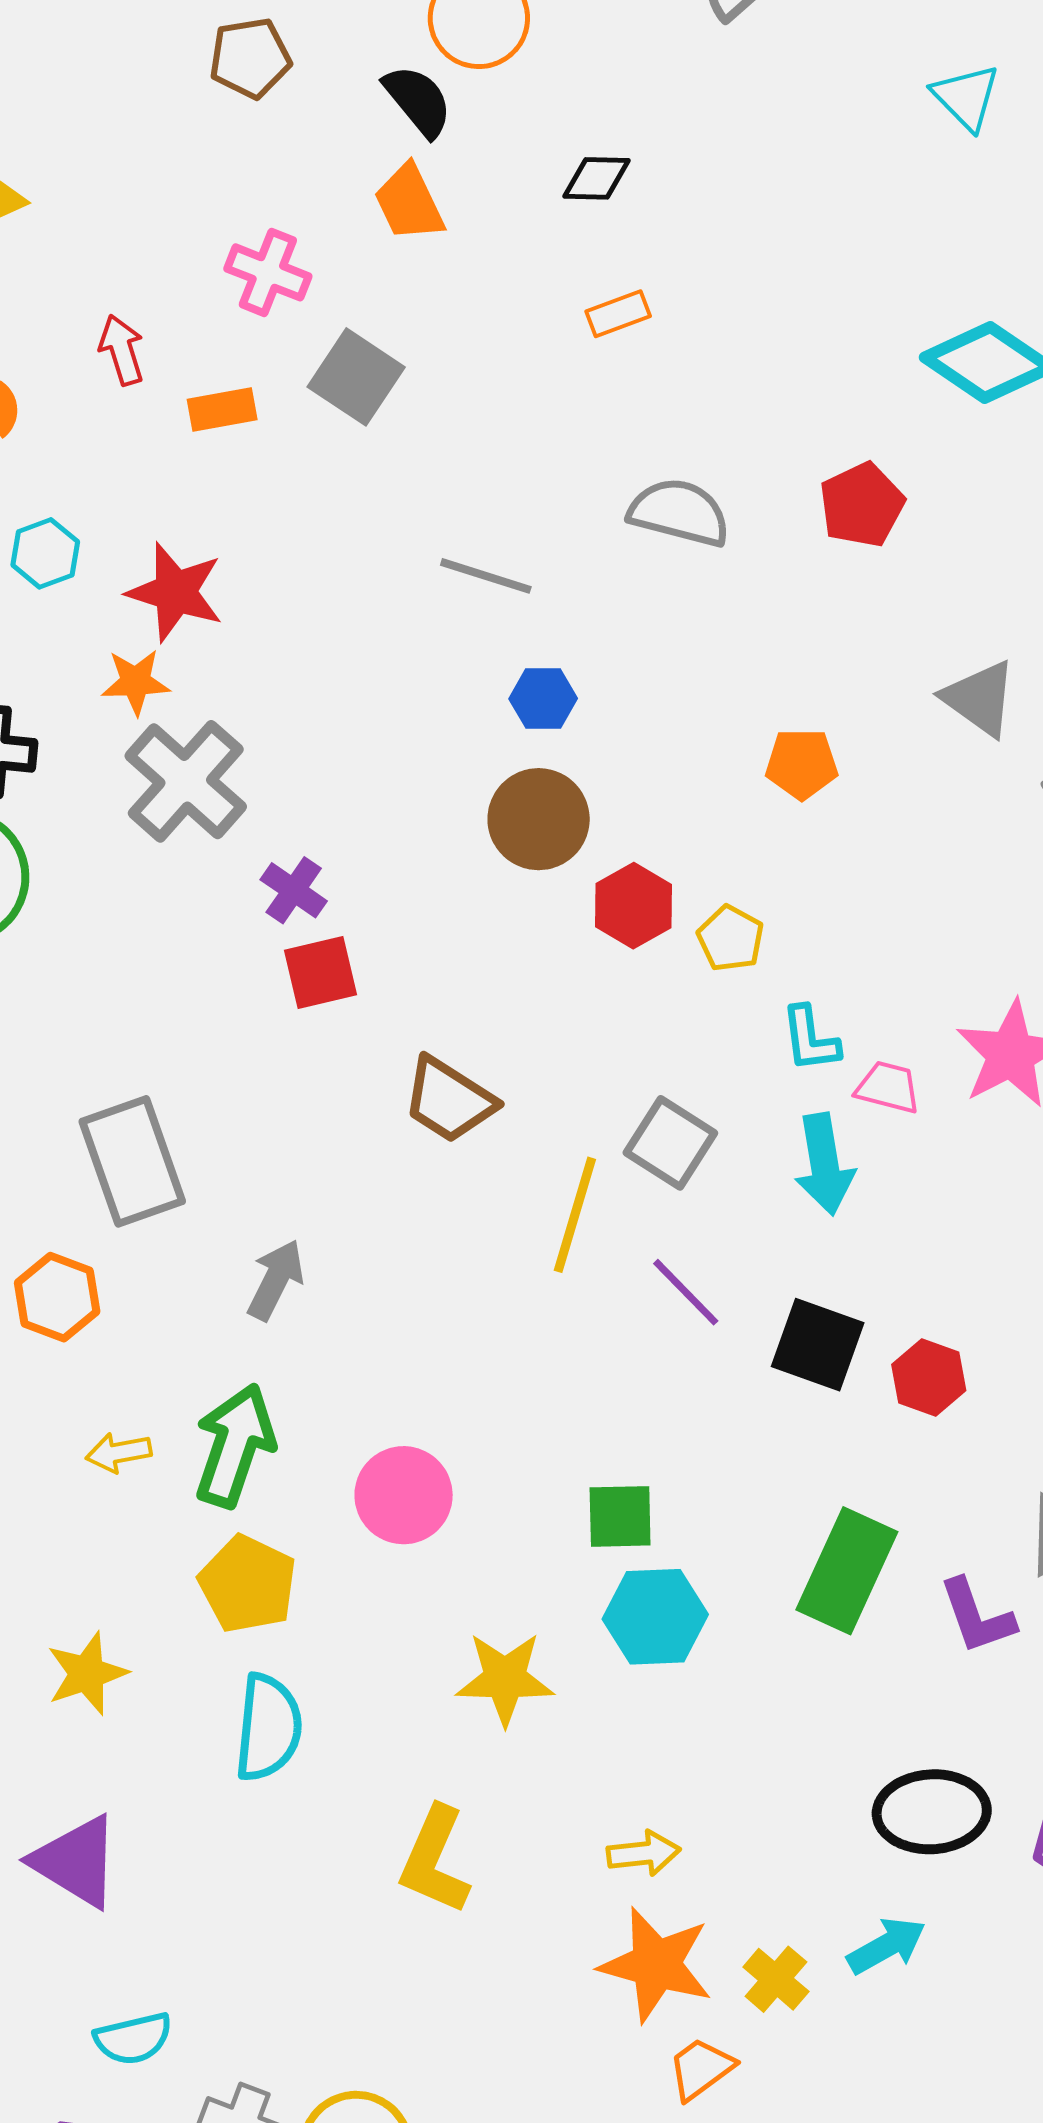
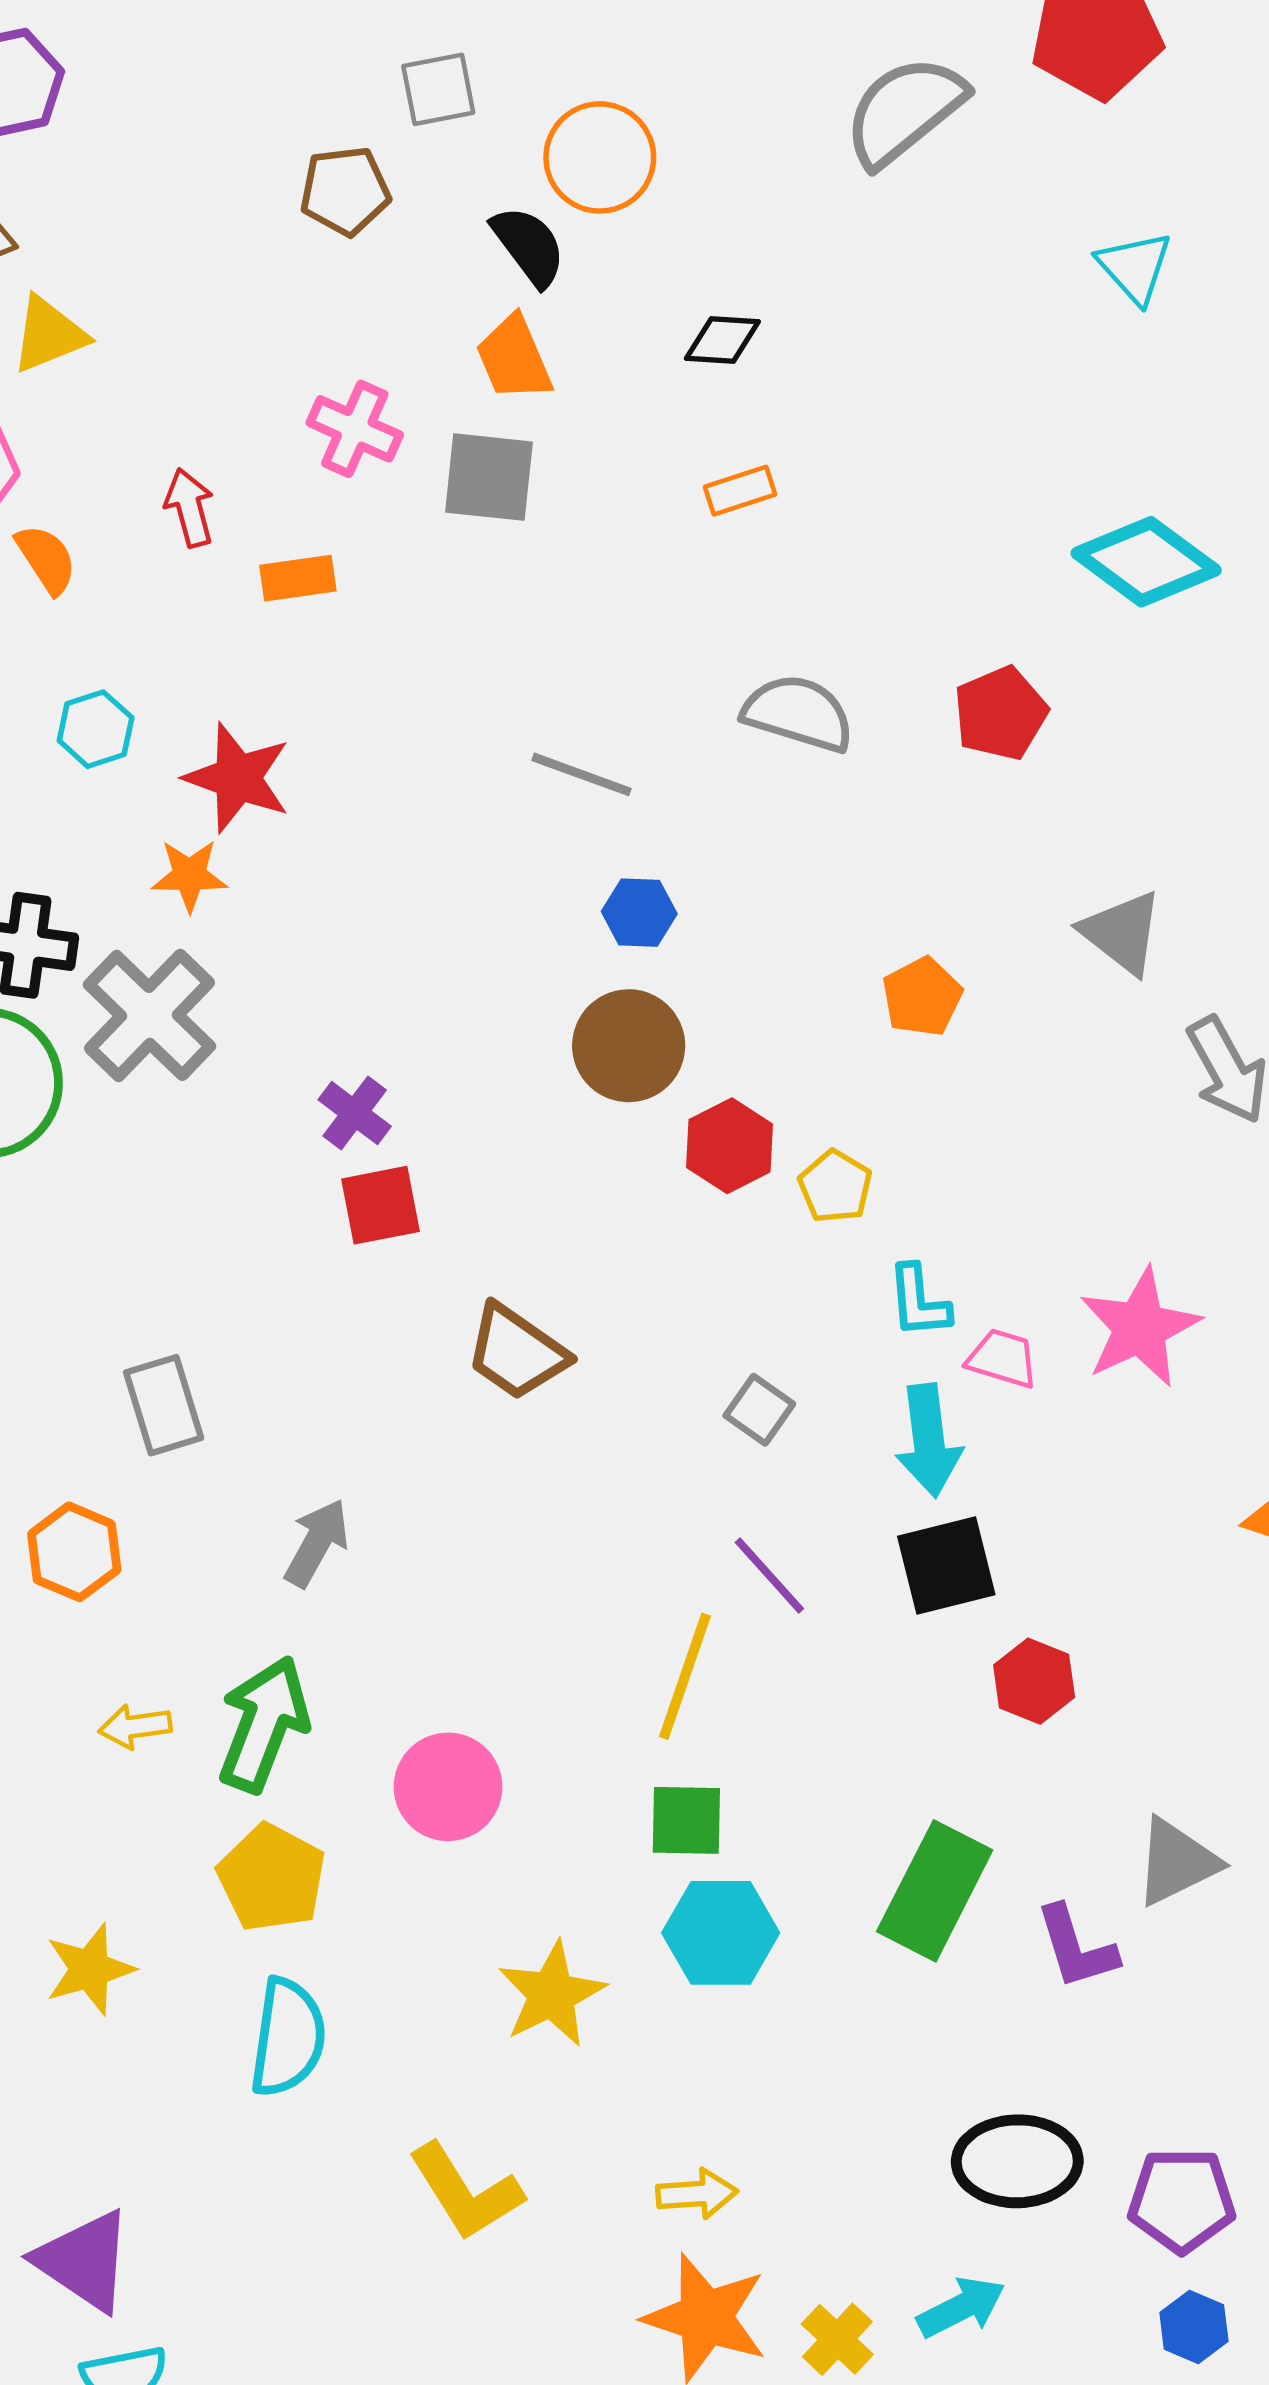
gray square: (356, 377) -> (489, 477), moved, turned -30
orange pentagon: (802, 764) -> (922, 997), turned -30
gray cross: (186, 781) -> (149, 1015), moved
gray square: (670, 1143) -> (759, 1410), size x0.7
gray rectangle: (132, 1161) -> (164, 1405), size x0.7
yellow line: (575, 1215) -> (685, 1676), moved
black square: (818, 1345) -> (946, 1566), moved, turned -36
yellow star: (505, 1679) -> (552, 1994), turned -30
yellow L-shape: (435, 1860) -> (466, 2192), turned -58
purple triangle: (76, 1861) -> (84, 2261), moved

